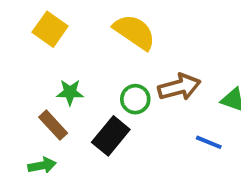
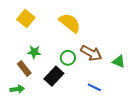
brown arrow: (179, 87) -> (91, 53), turned 40
blue line: (209, 142) -> (94, 87), moved

